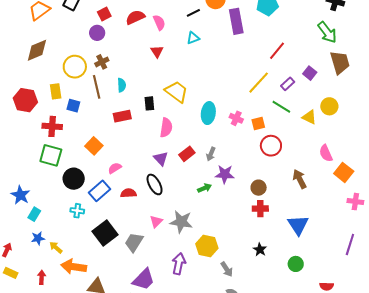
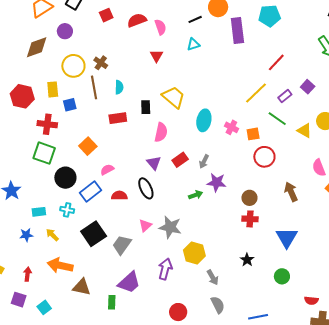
purple circle: (97, 33) -> (65, 31), moved
brown cross: (102, 62) -> (101, 63), turned -32
blue square: (73, 106) -> (70, 105), turned -32
cyan rectangle: (34, 214) -> (39, 212), moved, turned 48
yellow arrow: (56, 247) -> (52, 235), moved

